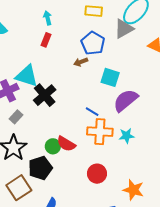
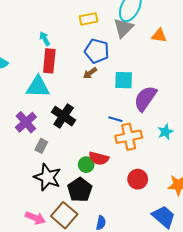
red rectangle: (46, 40) -> (49, 61), size x1.6
cyan triangle: (27, 76) -> (38, 87), moved
cyan star: (127, 136) -> (165, 132), moved

